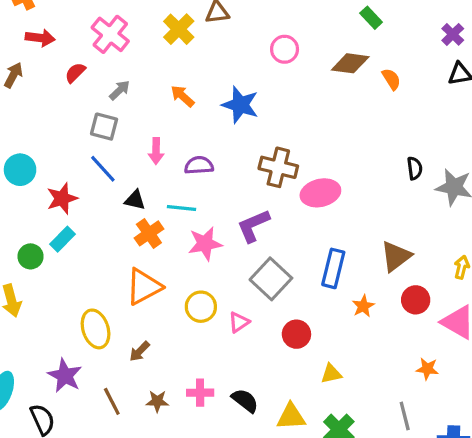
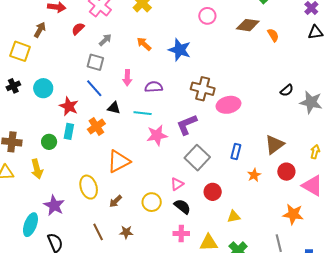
black semicircle: (415, 168) -> (287, 90), turned 56
red star: (62, 198) -> (69, 106), turned -30
orange cross: (149, 233) -> (96, 127), moved
cyan rectangle: (63, 239) -> (69, 131), turned -35
blue rectangle: (333, 268) -> (236, 152), size x0.7
yellow circle: (201, 307) -> (152, 202), moved
orange star: (427, 369) -> (293, 214), size x1.5
purple star: (65, 376) -> (54, 205), moved
pink cross: (200, 393) -> (181, 233), moved
black semicircle: (245, 401) -> (182, 207), moved

